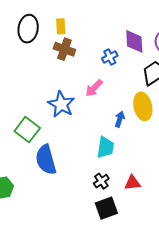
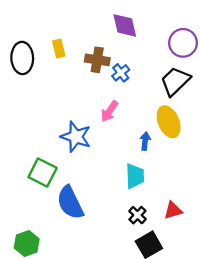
purple diamond: (134, 41) -> (125, 25), moved
brown cross: (64, 49) -> (97, 60), moved

